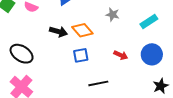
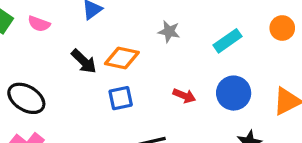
orange diamond: (82, 30) -> (122, 58), turned -35
black arrow: (58, 32) -> (84, 61), turned 30

